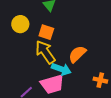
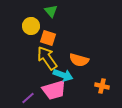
yellow circle: (20, 24) -> (31, 26), moved
orange semicircle: (77, 54) -> (79, 60), turned -120

